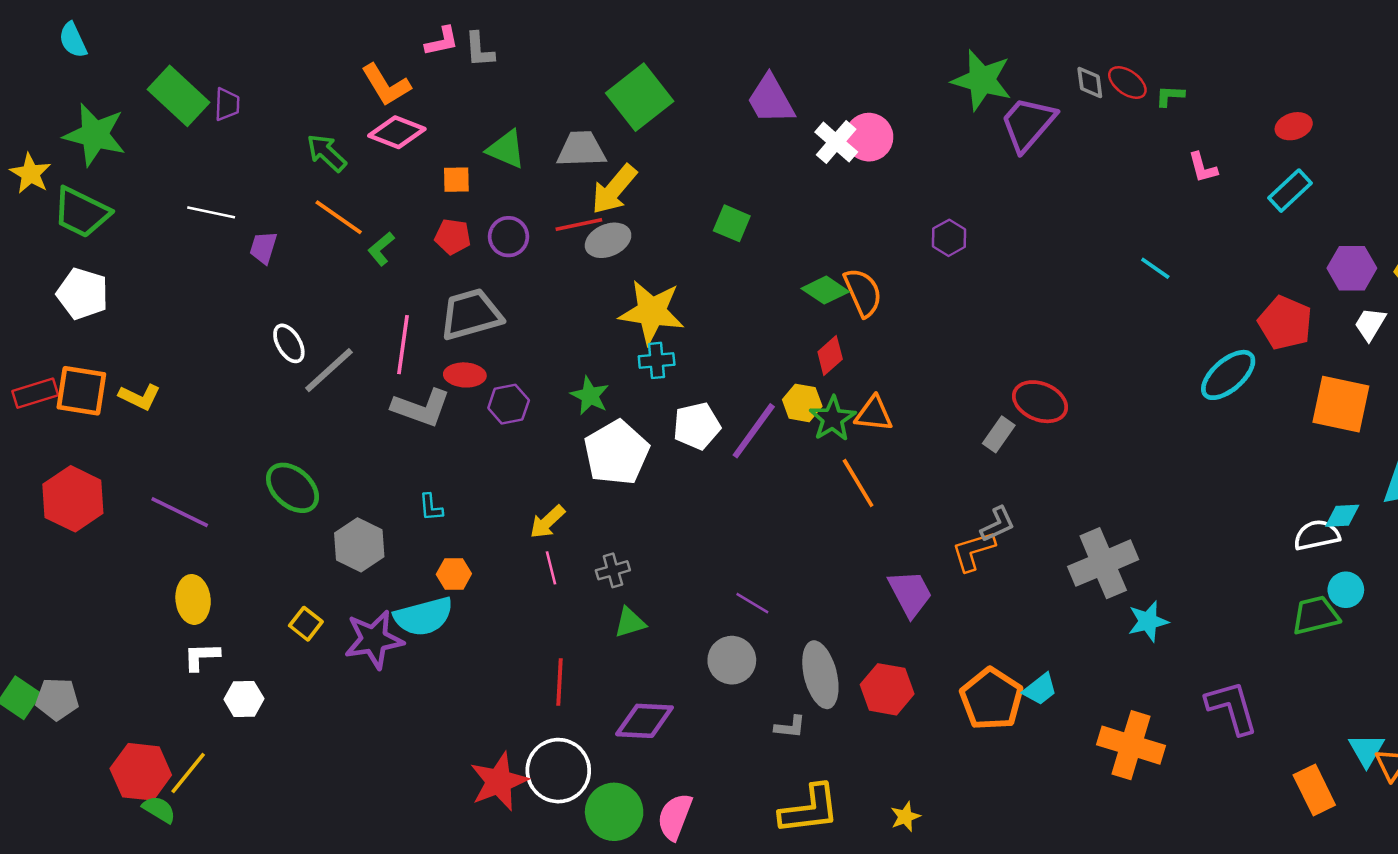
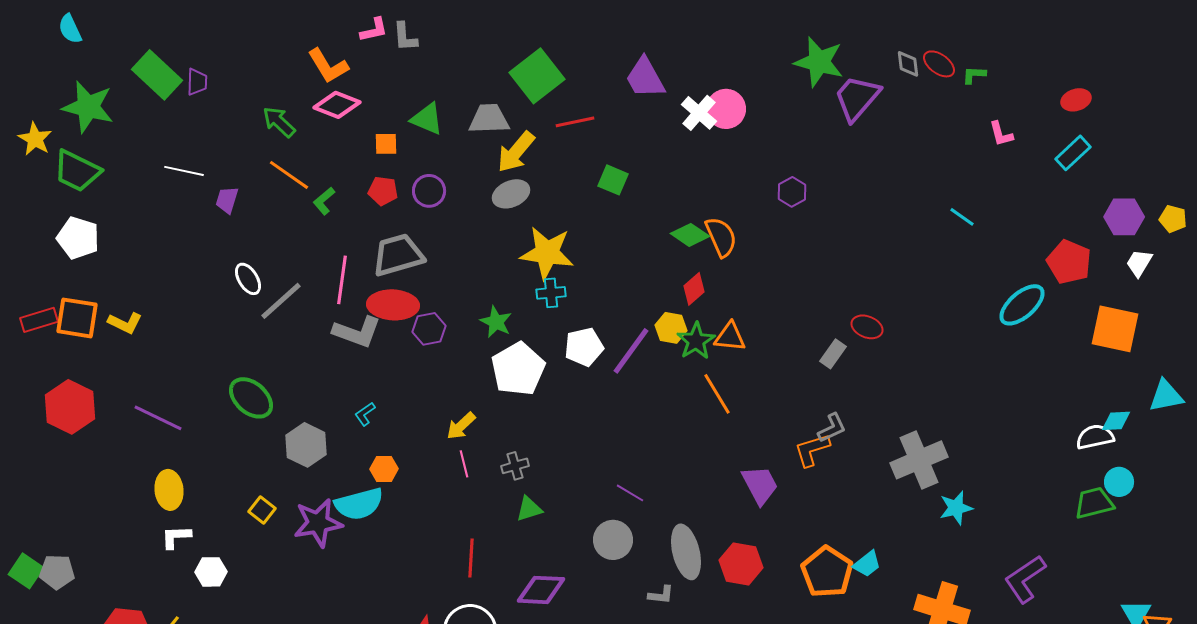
red line: (579, 225) -> (575, 122), moved
red ellipse: (465, 375) -> (393, 305), size x1.5
red ellipse: (1040, 402) -> (867, 327), size x0.7
cyan L-shape: (431, 507) -> (365, 414), turned 60
purple L-shape: (1232, 707) -> (1025, 579), turned -108

